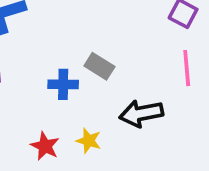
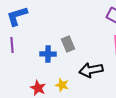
gray rectangle: (99, 66) -> (68, 44), turned 35

